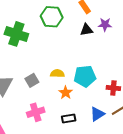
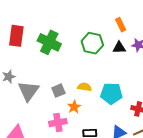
green hexagon: (52, 17) -> (92, 43), moved
orange star: (66, 93) -> (74, 107), moved

